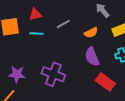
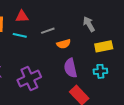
orange semicircle: (91, 33) -> (64, 44), moved
purple cross: (53, 74) -> (29, 79), turned 35

